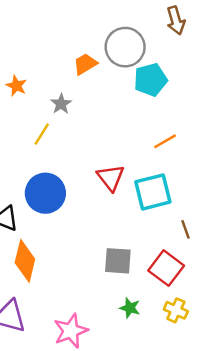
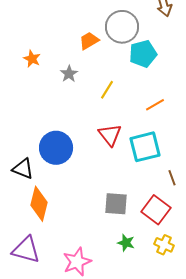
yellow line: (42, 134) -> (107, 90), moved

